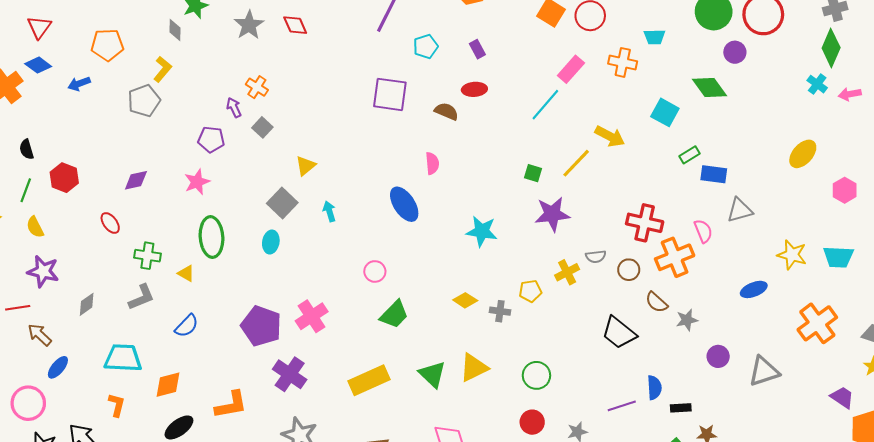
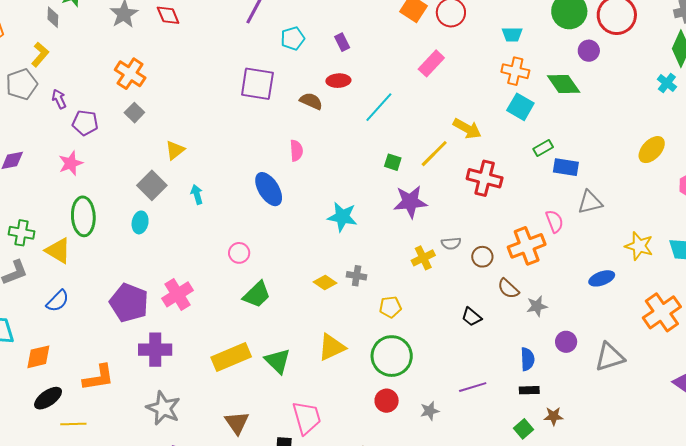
orange cross: (623, 62) -> (515, 71), moved
orange cross: (257, 87) -> (130, 74), size x1.4
cyan line: (545, 105) -> (379, 107), moved
purple arrow: (234, 108) -> (59, 99), moved
red cross: (645, 223) -> (485, 178), moved
yellow triangle: (186, 273) -> (58, 251), size x1.6
yellow pentagon: (530, 291) -> (390, 307), moved
gray cross: (500, 311) -> (357, 276), moved
black trapezoid: (619, 333) -> (472, 317), size x0.6
purple cross: (290, 374) -> (155, 350), turned -36
green triangle: (432, 374) -> (278, 361), moved
green circle: (536, 375) -> (392, 356), size x1.5
blue semicircle: (654, 388) -> (527, 359), moved

